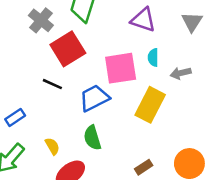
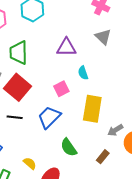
pink square: (121, 68) -> (61, 89), size x0.6
gray arrow: (181, 73) -> (115, 130), moved
green semicircle: (92, 138) -> (69, 147), moved

